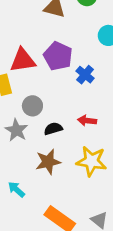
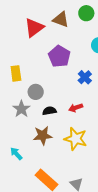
red triangle: (23, 60) -> (34, 28), moved, turned -35
blue cross: (85, 75) -> (85, 77), moved
red arrow: (87, 121) -> (76, 108), turned -32

